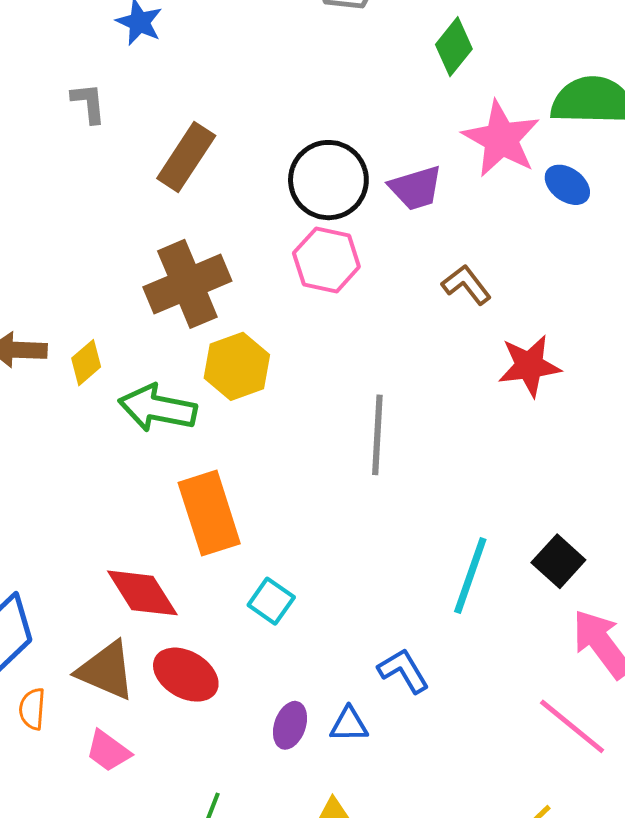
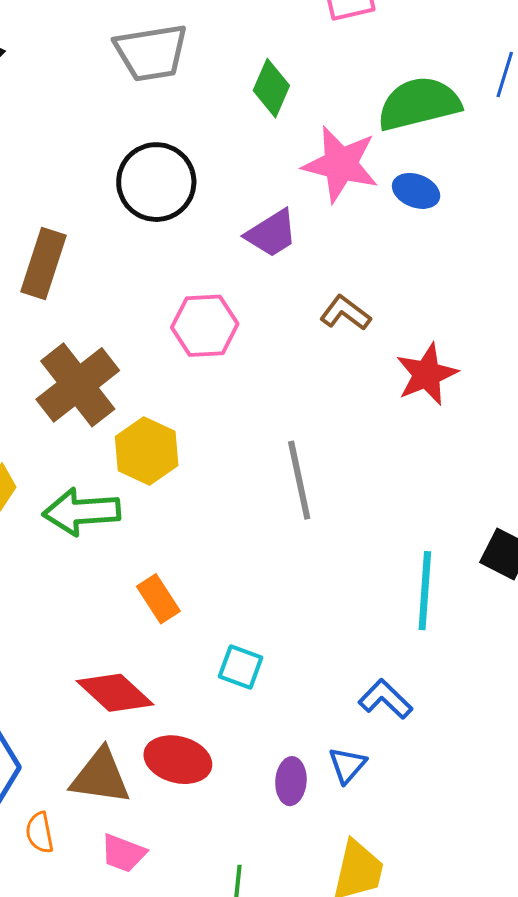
black circle: (328, 180) -> (156, 182), moved
orange rectangle: (209, 513) -> (158, 599), size x0.6
blue triangle: (349, 725) -> (347, 765), turned -33

